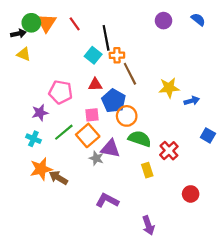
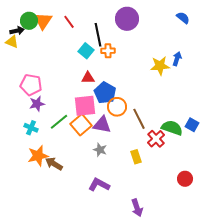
purple circle: (164, 21) -> (127, 19), moved, size x1.5
yellow triangle: (24, 54) -> (12, 42), moved
brown line: (130, 74) -> (139, 119), moved
yellow star: (169, 88) -> (160, 66), moved
pink pentagon: (61, 92) -> (31, 85), moved
blue arrow: (192, 101) -> (177, 59), moved, turned -56
pink square: (92, 115) -> (85, 106), size x1.6
green semicircle: (140, 139) -> (172, 128), moved
purple triangle: (110, 148) -> (102, 125), moved
gray star: (96, 158) -> (100, 150), moved
red circle: (191, 194) -> (185, 179), moved

